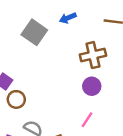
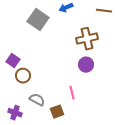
pink line: (87, 120) -> (72, 93), moved, turned -48

